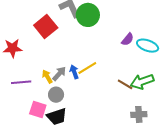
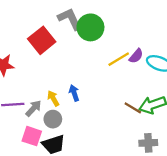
yellow line: (87, 68) -> (119, 59), moved
gray arrow: (59, 74) -> (33, 108), moved
yellow arrow: (47, 77) -> (53, 98), moved

